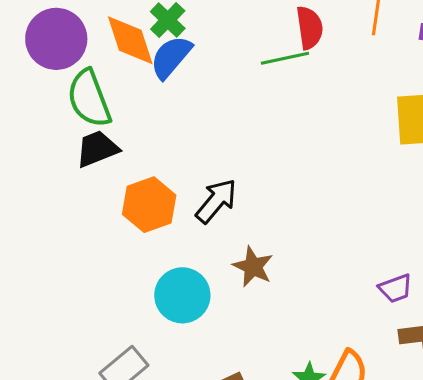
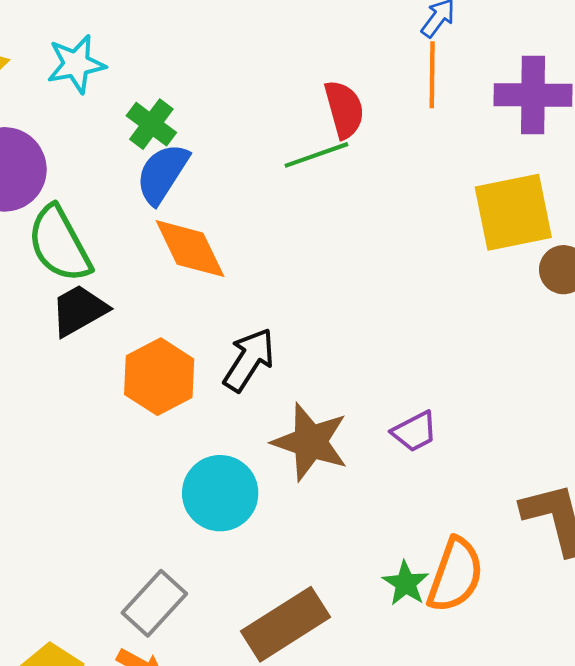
orange diamond: (130, 40) -> (190, 249), moved
brown star: (253, 267) -> (310, 442), size x1.4
purple trapezoid: (396, 288) -> (415, 432), moved

